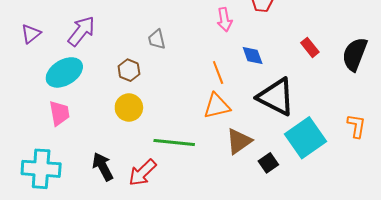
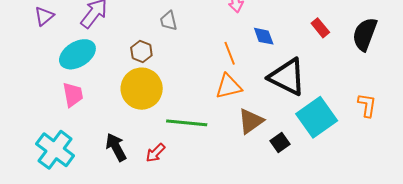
yellow circle: (129, 108) -> (142, 89), size x1.5
cyan cross: (41, 169) -> (55, 150), turned 33
red arrow: (142, 173) -> (155, 153), size x0.7

